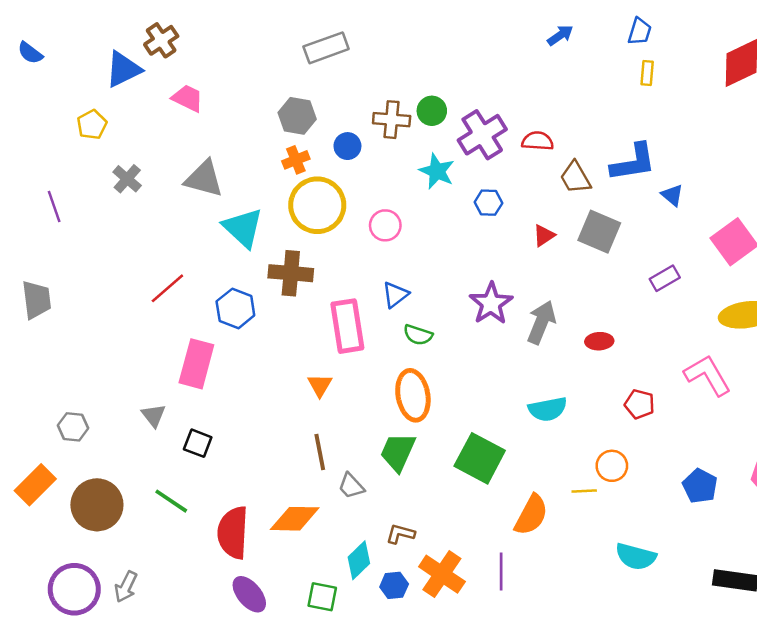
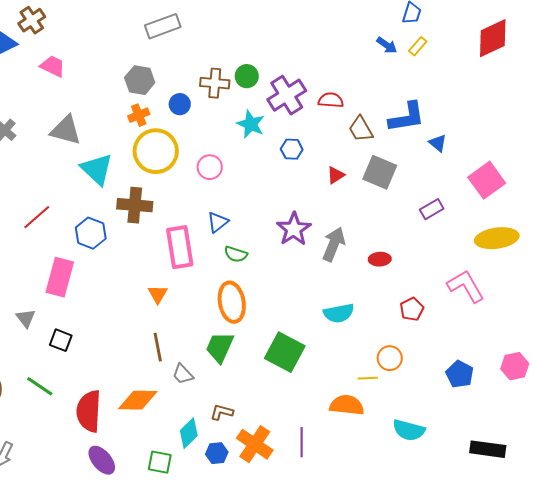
blue arrow: (560, 35) -> (387, 45), moved, turned 70
yellow rectangle: (647, 73) -> (418, 46), turned 36
red pentagon: (640, 404) -> (412, 309), turned 30
orange semicircle: (531, 515) -> (347, 405), moved, turned -112

